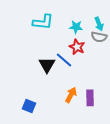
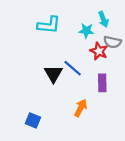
cyan arrow: (99, 24) -> (103, 19), moved
red star: (77, 47) -> (99, 51), moved
purple rectangle: (90, 98) -> (102, 83), moved

